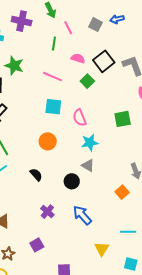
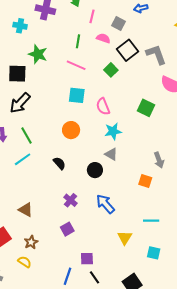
gray square: (96, 25) -> (119, 23), moved
pink line: (68, 28) -> (92, 16), turned 40
green line: (54, 44) -> (78, 41), moved
pink semicircle: (78, 58) -> (103, 38), moved
green square: (123, 119) -> (146, 108), turned 36
orange square: (122, 192) -> (145, 181), turned -32
purple square: (37, 245) -> (67, 229), moved

